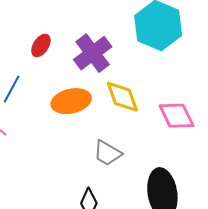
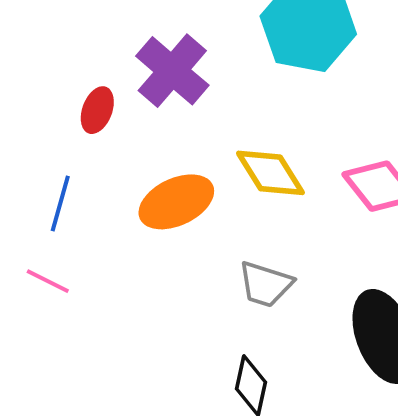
purple cross: (93, 53) -> (172, 71), moved

